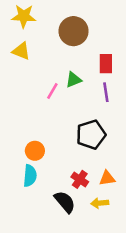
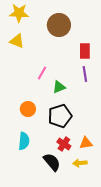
green triangle: (74, 80) -> (59, 87), moved
black pentagon: (91, 135) -> (60, 116), moved
orange circle: (35, 151) -> (28, 109), moved

